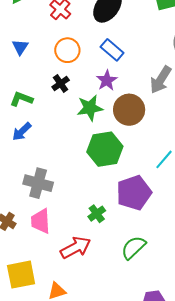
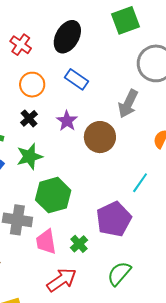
purple star: (107, 80) -> (67, 121), moved
green star: (90, 108) -> (30, 157), moved
green hexagon: (105, 149) -> (53, 195), moved
pink trapezoid: (41, 221) -> (46, 242), moved

